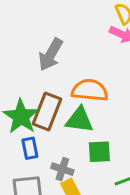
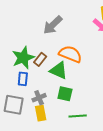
brown rectangle: (47, 112) -> (40, 59), size x0.6
gray cross: (62, 169) -> (39, 98), turned 32

